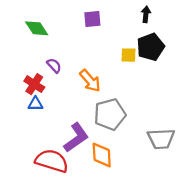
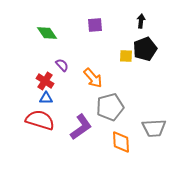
orange diamond: (102, 155) -> (121, 142), moved
red semicircle: (52, 161) -> (40, 120), moved

